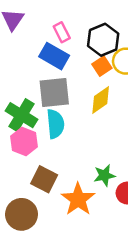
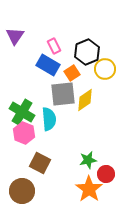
orange square: (102, 66) -> (72, 73), moved
gray square: (54, 93) -> (63, 94), moved
orange star: (78, 199) -> (89, 189), moved

